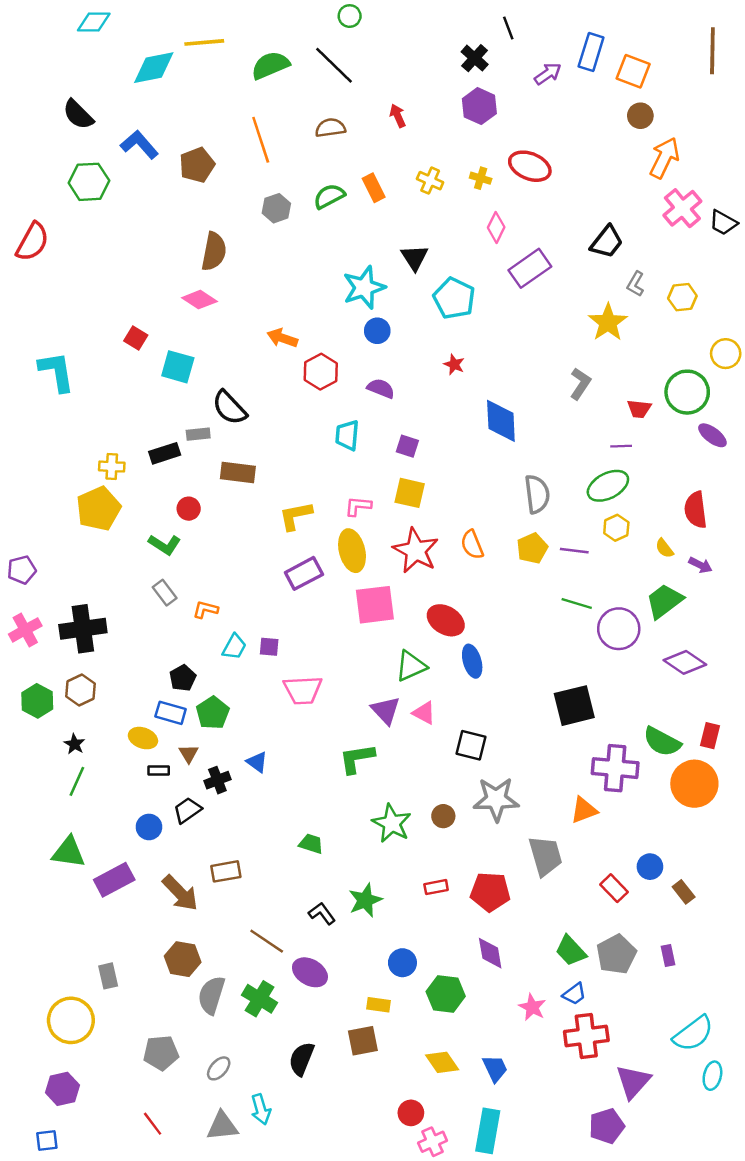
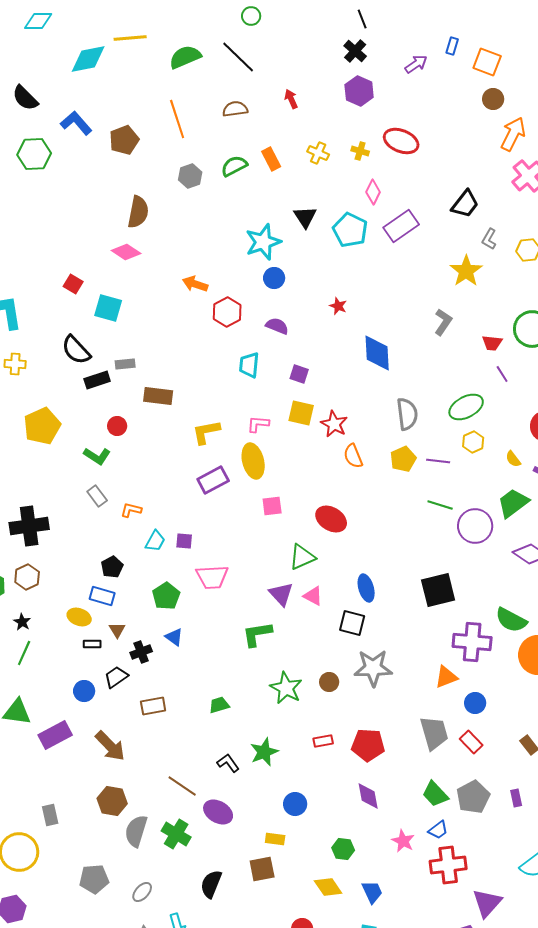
black line: (508, 28) -> (362, 19), moved
blue rectangle: (591, 52) -> (452, 46), size x0.6
cyan pentagon: (454, 298) -> (350, 230), moved
black semicircle: (229, 408) -> (76, 350), moved
purple line: (621, 446) -> (502, 374), moved, turned 60
yellow cross: (112, 467) -> (15, 364), moved
red star: (416, 551) -> (334, 424), moved, size x0.7
pink square: (375, 605) -> (272, 506), size x0.6
blue ellipse: (472, 661) -> (366, 588), moved
green pentagon: (213, 713) -> (166, 596), moved
green trapezoid: (311, 844) -> (219, 705), turned -35
gray trapezoid: (545, 856) -> (434, 733), moved
blue circle: (650, 867) -> (475, 703), moved
brown rectangle: (226, 871) -> (153, 706), moved
green hexagon: (446, 994) -> (343, 849), moved, size x0.7

